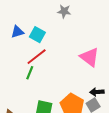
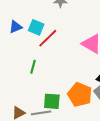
red line: (37, 57) -> (48, 38), moved

